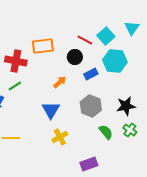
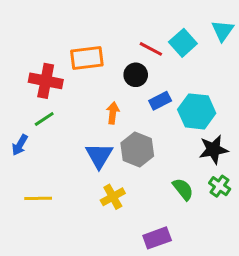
cyan hexagon: (115, 61) -> (197, 111), moved
orange arrow: (60, 82) -> (113, 113), turned -40
gray hexagon: (91, 106) -> (137, 150), moved

